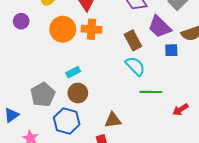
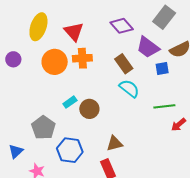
green line: (151, 92) -> (164, 106), moved
brown circle: (78, 93) -> (89, 109), moved

